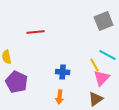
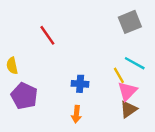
red line: (36, 32) -> (47, 35), turned 60
brown triangle: (96, 99) -> (129, 109), moved

